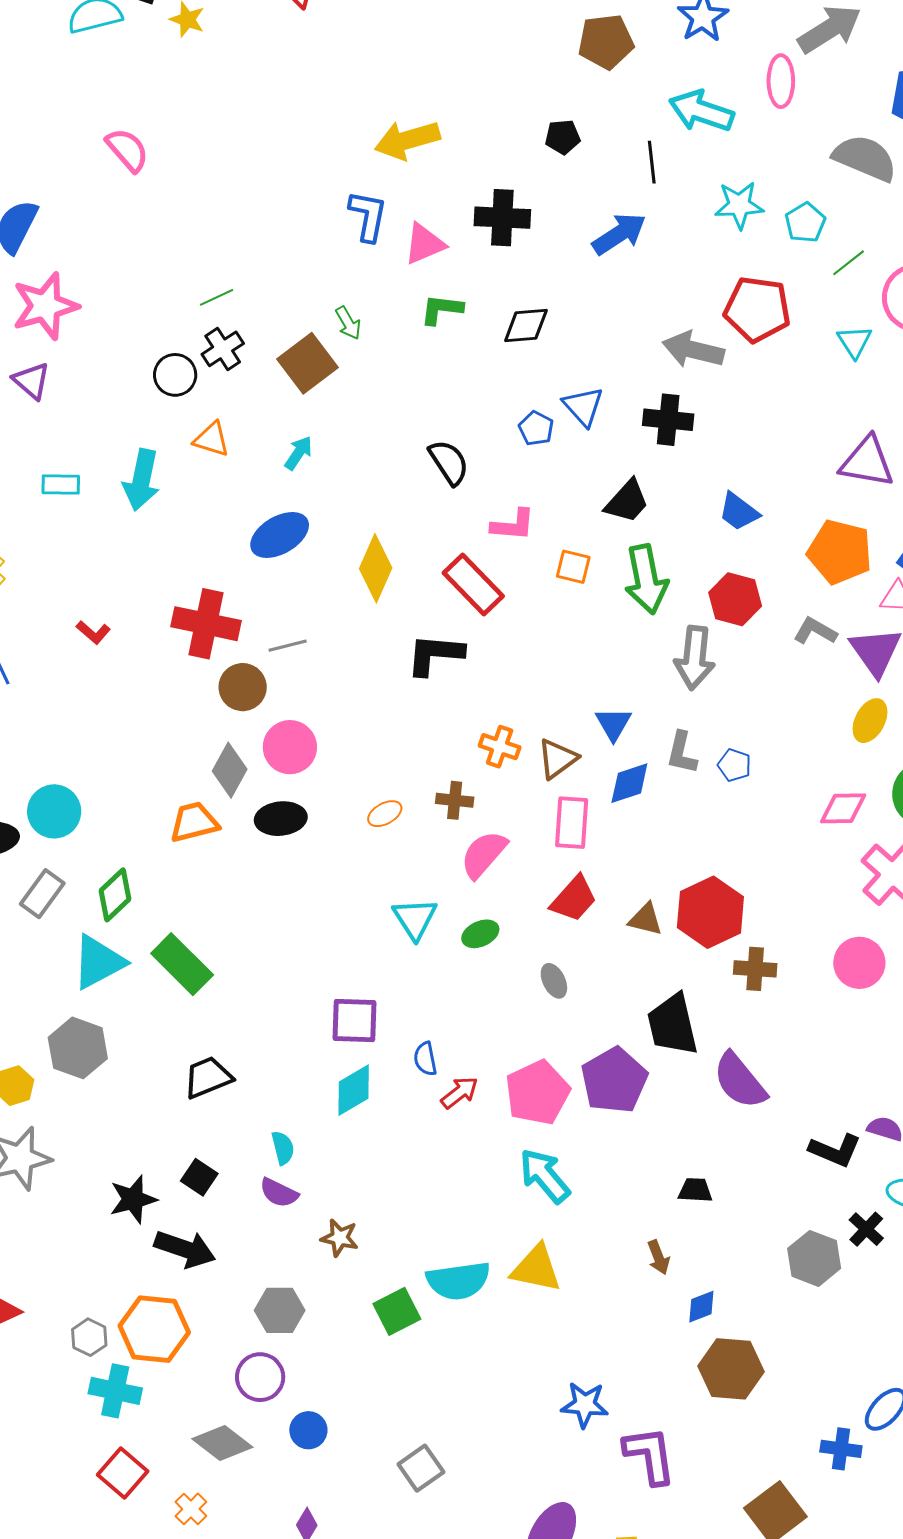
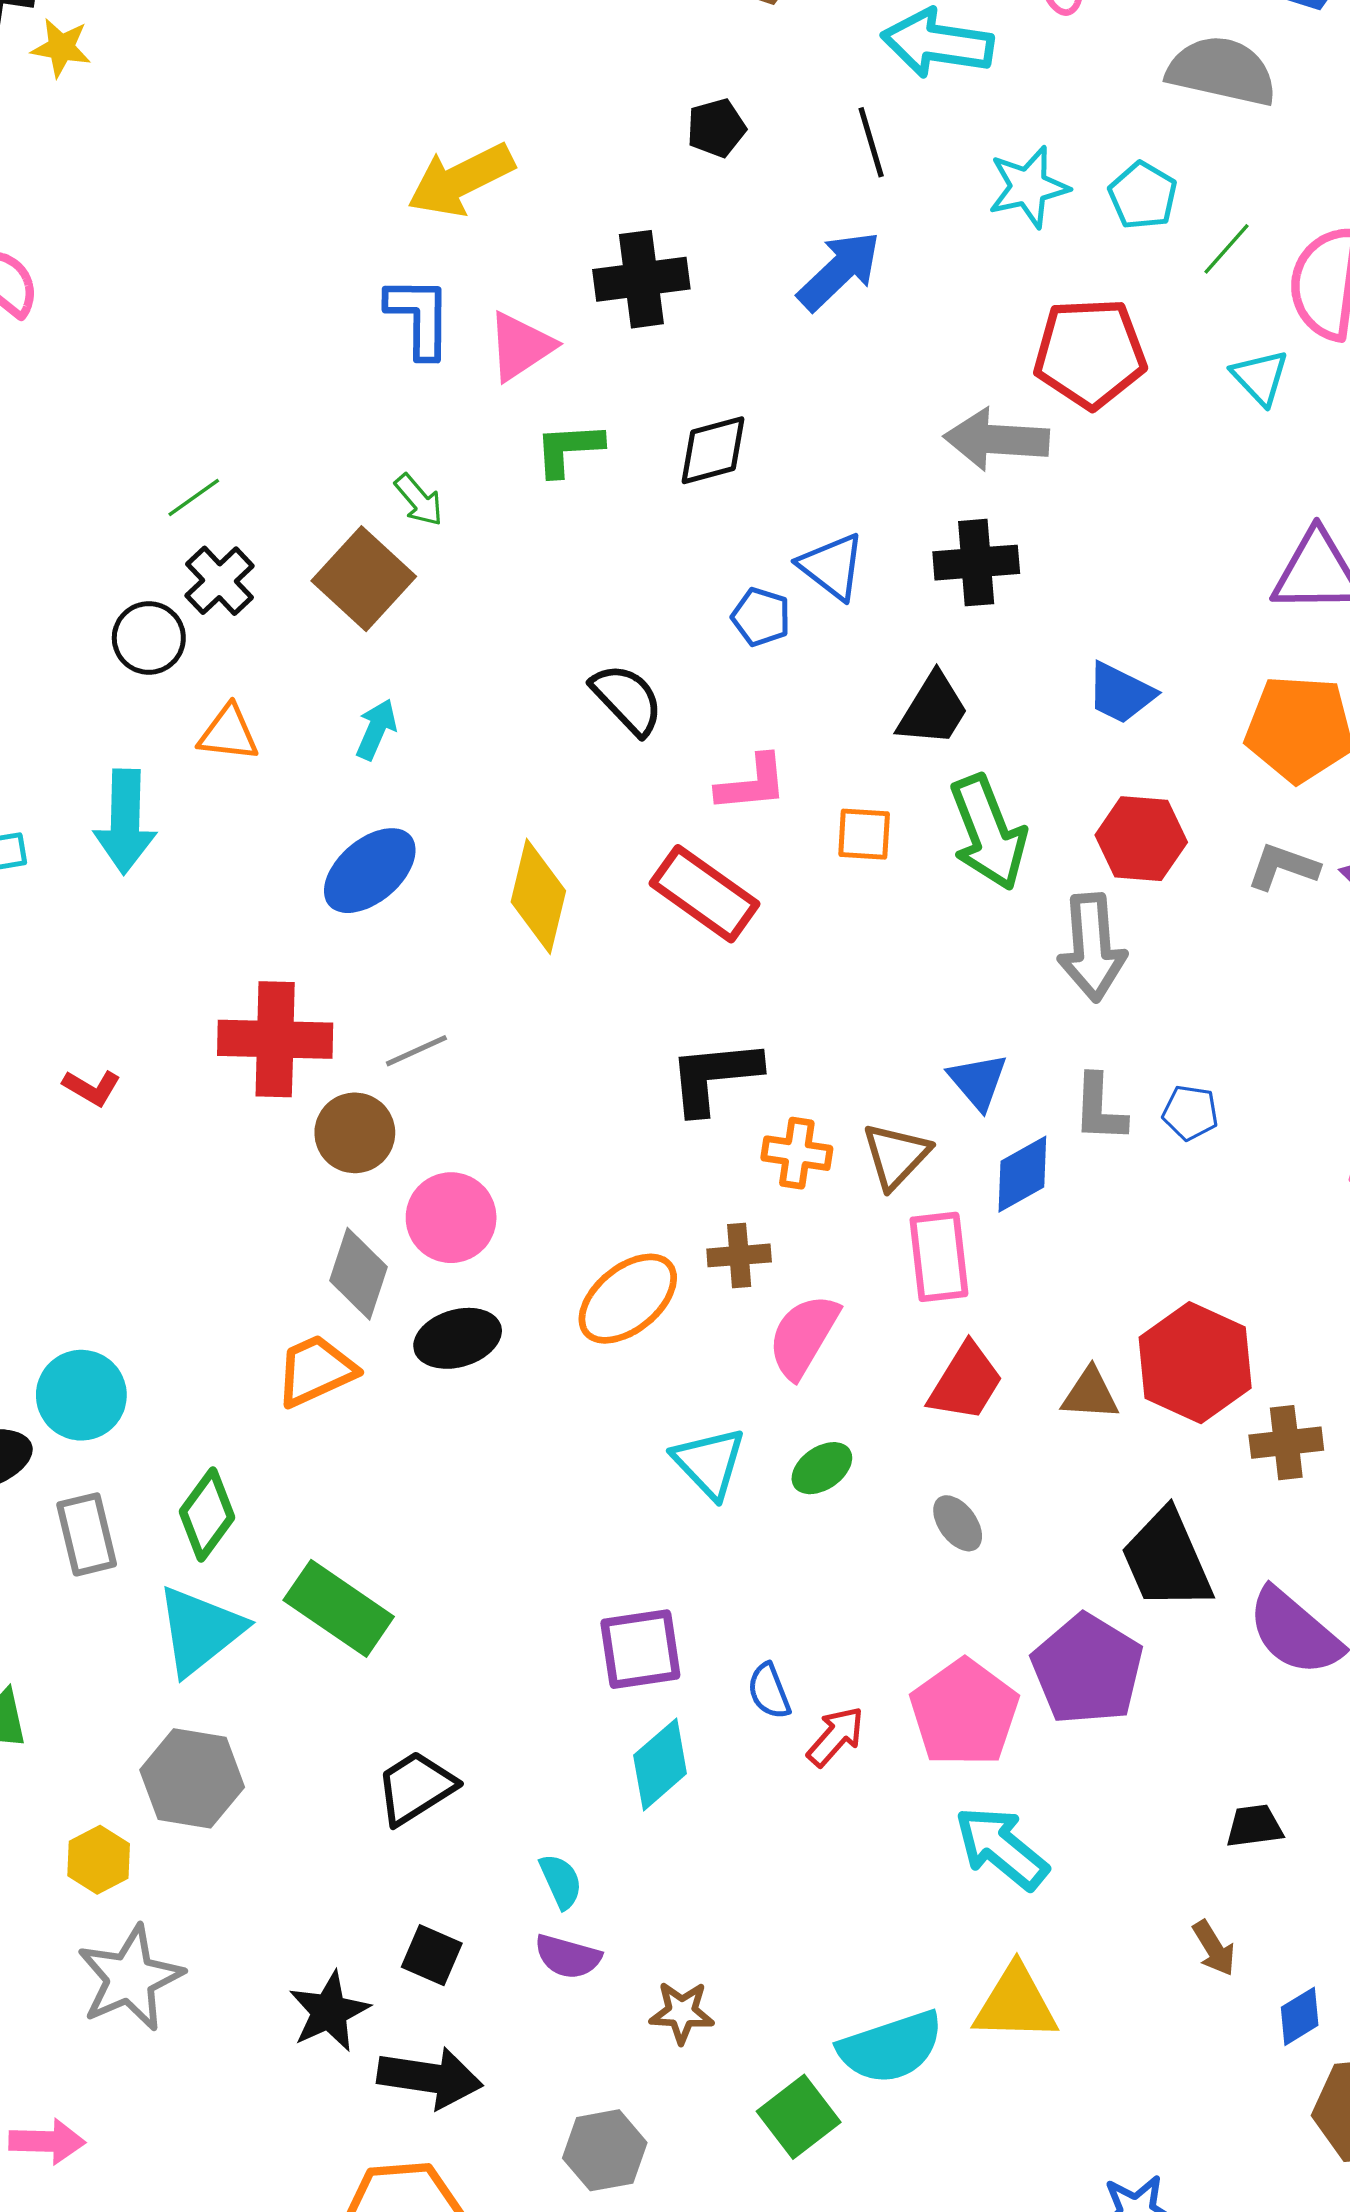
black L-shape: (435, 654) -> (714, 1076), moved
orange ellipse: (385, 814) -> (628, 1299), size x1.8
gray rectangle: (42, 894) -> (87, 1534), turned -39

